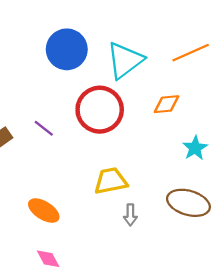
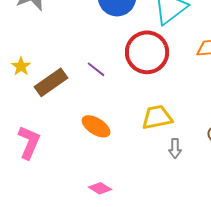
orange ellipse: (44, 211) -> (96, 126), moved
pink diamond: (48, 259) -> (100, 188), turned -30

